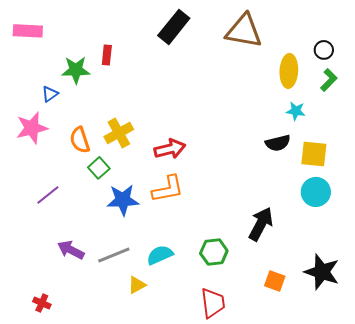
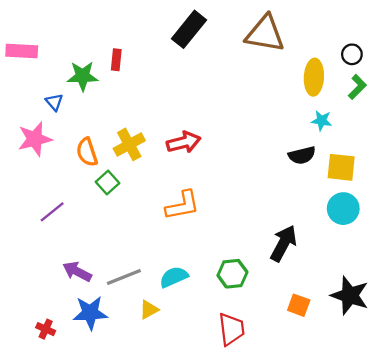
pink rectangle: (28, 31) -> (22, 51), moved
blue triangle: (50, 94) -> (54, 102), turned -36
red arrow: (170, 149) -> (184, 142), moved
blue star: (123, 200) -> (90, 313), moved

